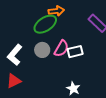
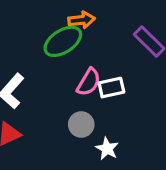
gray circle: (42, 50) -> (81, 124), moved

